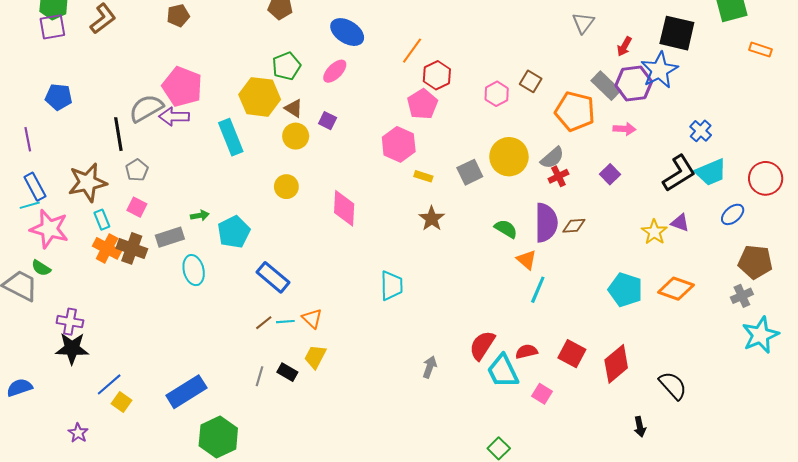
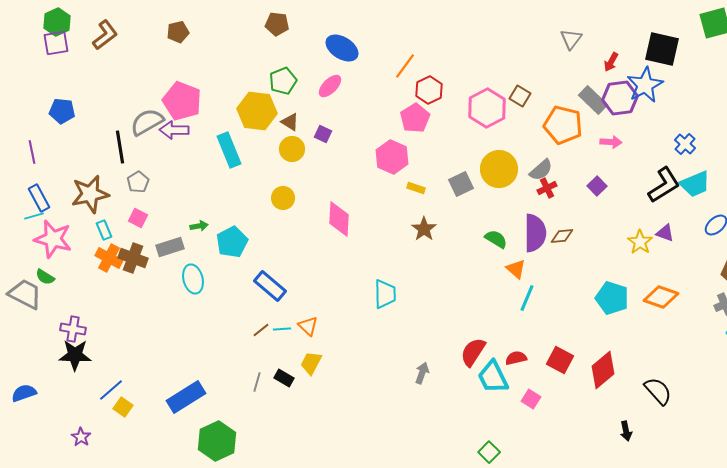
pink hexagon: (497, 94) -> (487, 108), size x1.6

